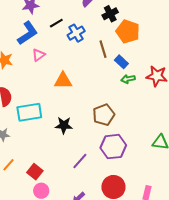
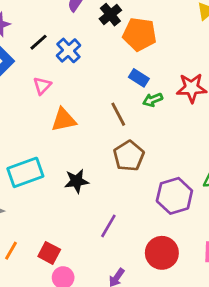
brown line: (103, 49) -> (118, 114), moved
pink triangle: (39, 55) -> (42, 86), moved
purple hexagon: (113, 147) -> (174, 196), moved

